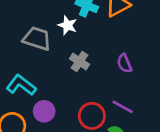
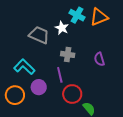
gray cross: (79, 61) -> (68, 54), turned -32
purple line: (123, 107) -> (60, 75), moved, turned 42

